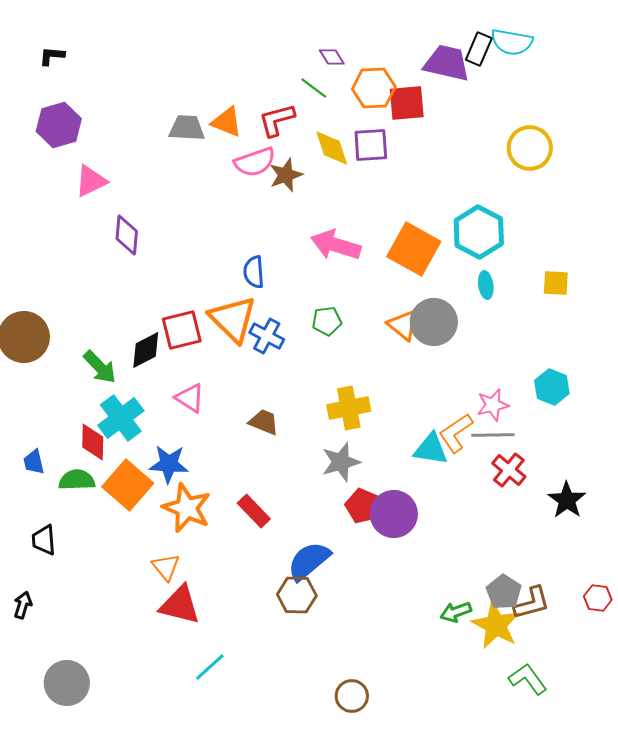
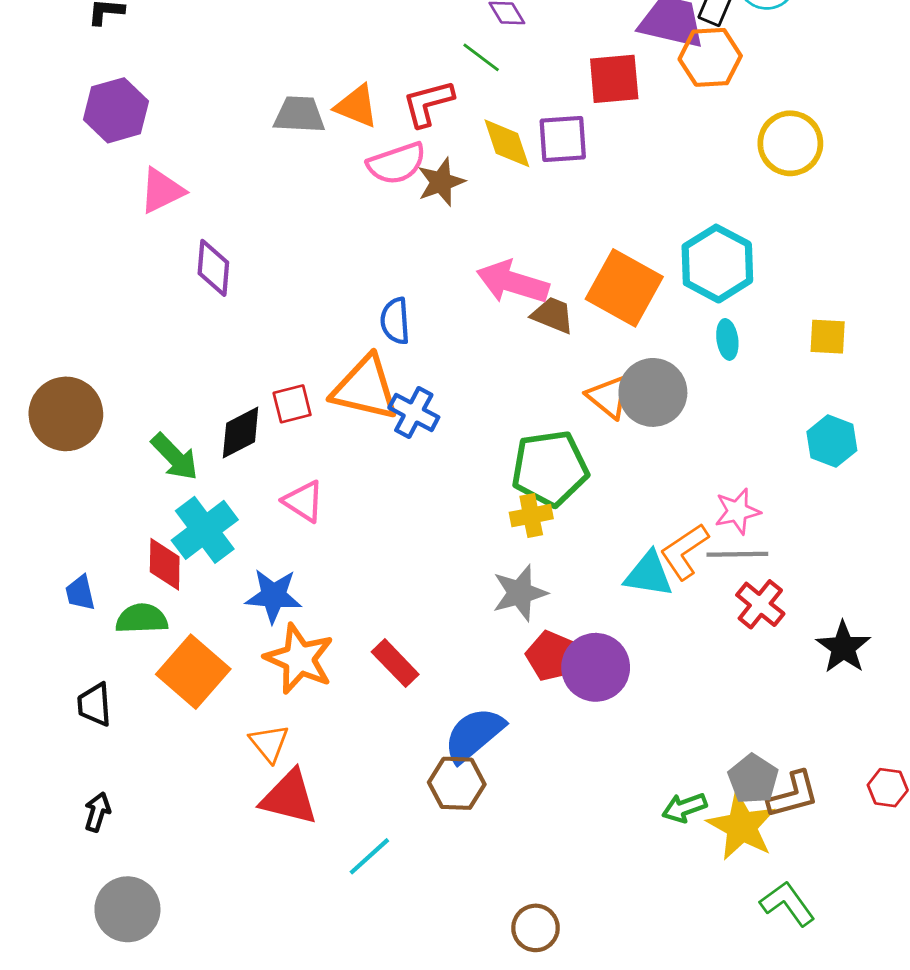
orange hexagon: (374, 88) -> (710, 57), moved
orange triangle: (233, 319) -> (365, 388), turned -32
green pentagon: (327, 321) -> (550, 468), moved, size x1.8
red square: (182, 330) -> (292, 404), size x0.7
cyan hexagon: (552, 387) -> (832, 441), moved
yellow cross: (349, 408) -> (531, 516), size x0.7
brown trapezoid: (264, 422) -> (553, 315), moved
orange square: (128, 485) -> (193, 672), moved
black arrow: (23, 605) -> (97, 812), moved
cyan line: (210, 667) -> (369, 856), moved

